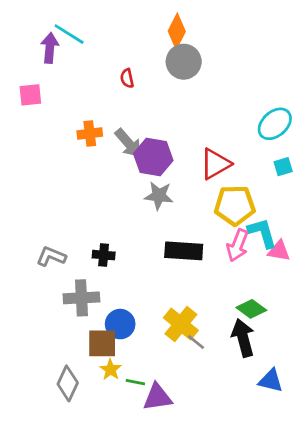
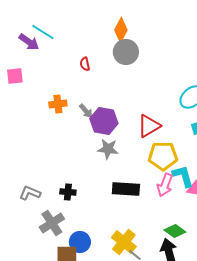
purple arrow: (50, 48) -> (29, 42), turned 120
gray arrow: (128, 143) -> (86, 111), size x0.7
gray cross: (81, 298) -> (52, 223), turned -30

